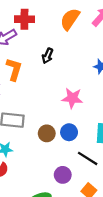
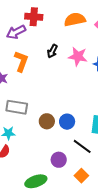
orange semicircle: (70, 19) -> (75, 19), turned 40
pink star: (72, 98) -> (78, 56), moved

